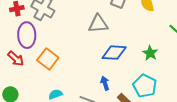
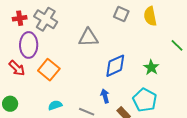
gray triangle: (98, 24) -> (88, 38), moved
blue diamond: (114, 53) -> (115, 66), turned -30

